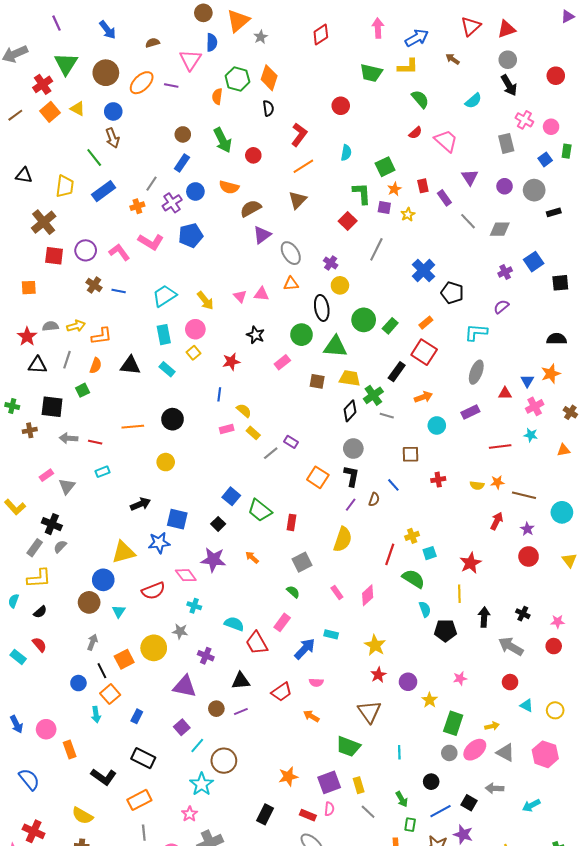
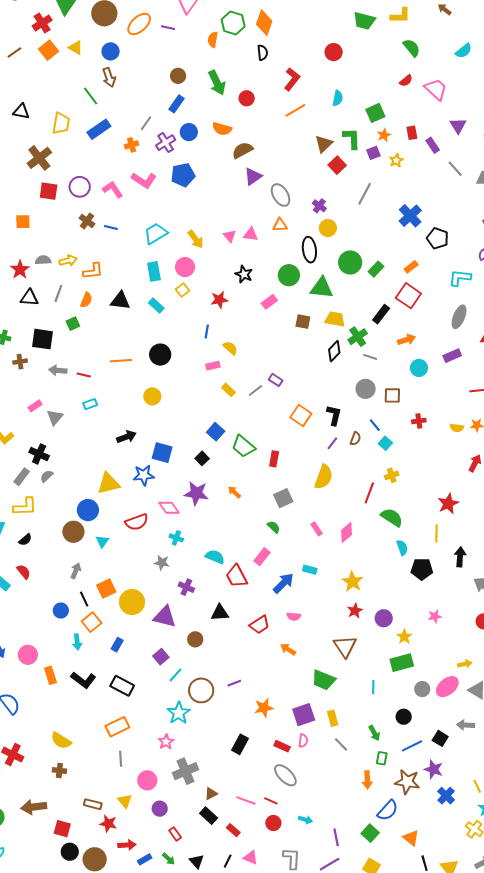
brown triangle: (298, 200) -> (324, 144), moved
purple square: (384, 208) -> (373, 153), turned -32
yellow rectangle: (253, 433) -> (228, 390), moved
gray circle: (353, 449) -> (366, 389), moved
cyan square: (430, 553) -> (385, 443), moved, turned -32
yellow circle: (154, 648) -> (132, 602), moved
purple line: (241, 712) -> (234, 683), moved
green rectangle: (453, 723) -> (402, 663), moved, turned 55
black L-shape: (104, 777) -> (83, 680), moved

